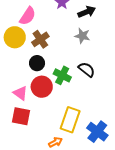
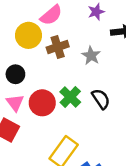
gray star: (82, 36) -> (91, 55), moved
black circle: (37, 63) -> (15, 74), moved

